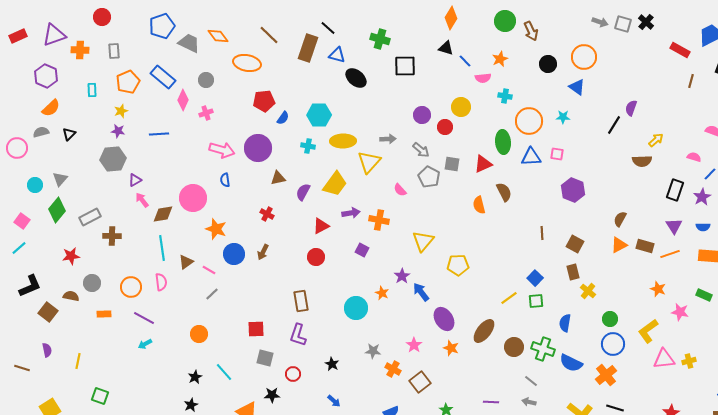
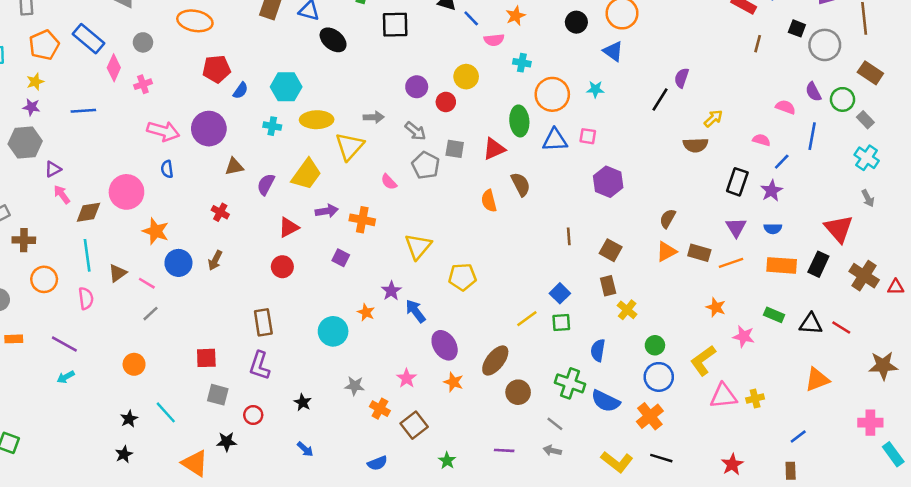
orange circle: (131, 287) -> (44, 279), moved
brown circle: (514, 347) -> (518, 392), moved

